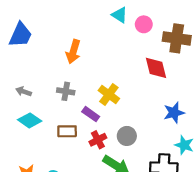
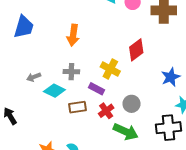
red diamond: (156, 68) -> (136, 50), moved, turned 75
gray arrow: (24, 91) -> (34, 77), turned -32
cyan diamond: (30, 120) -> (54, 91), moved

